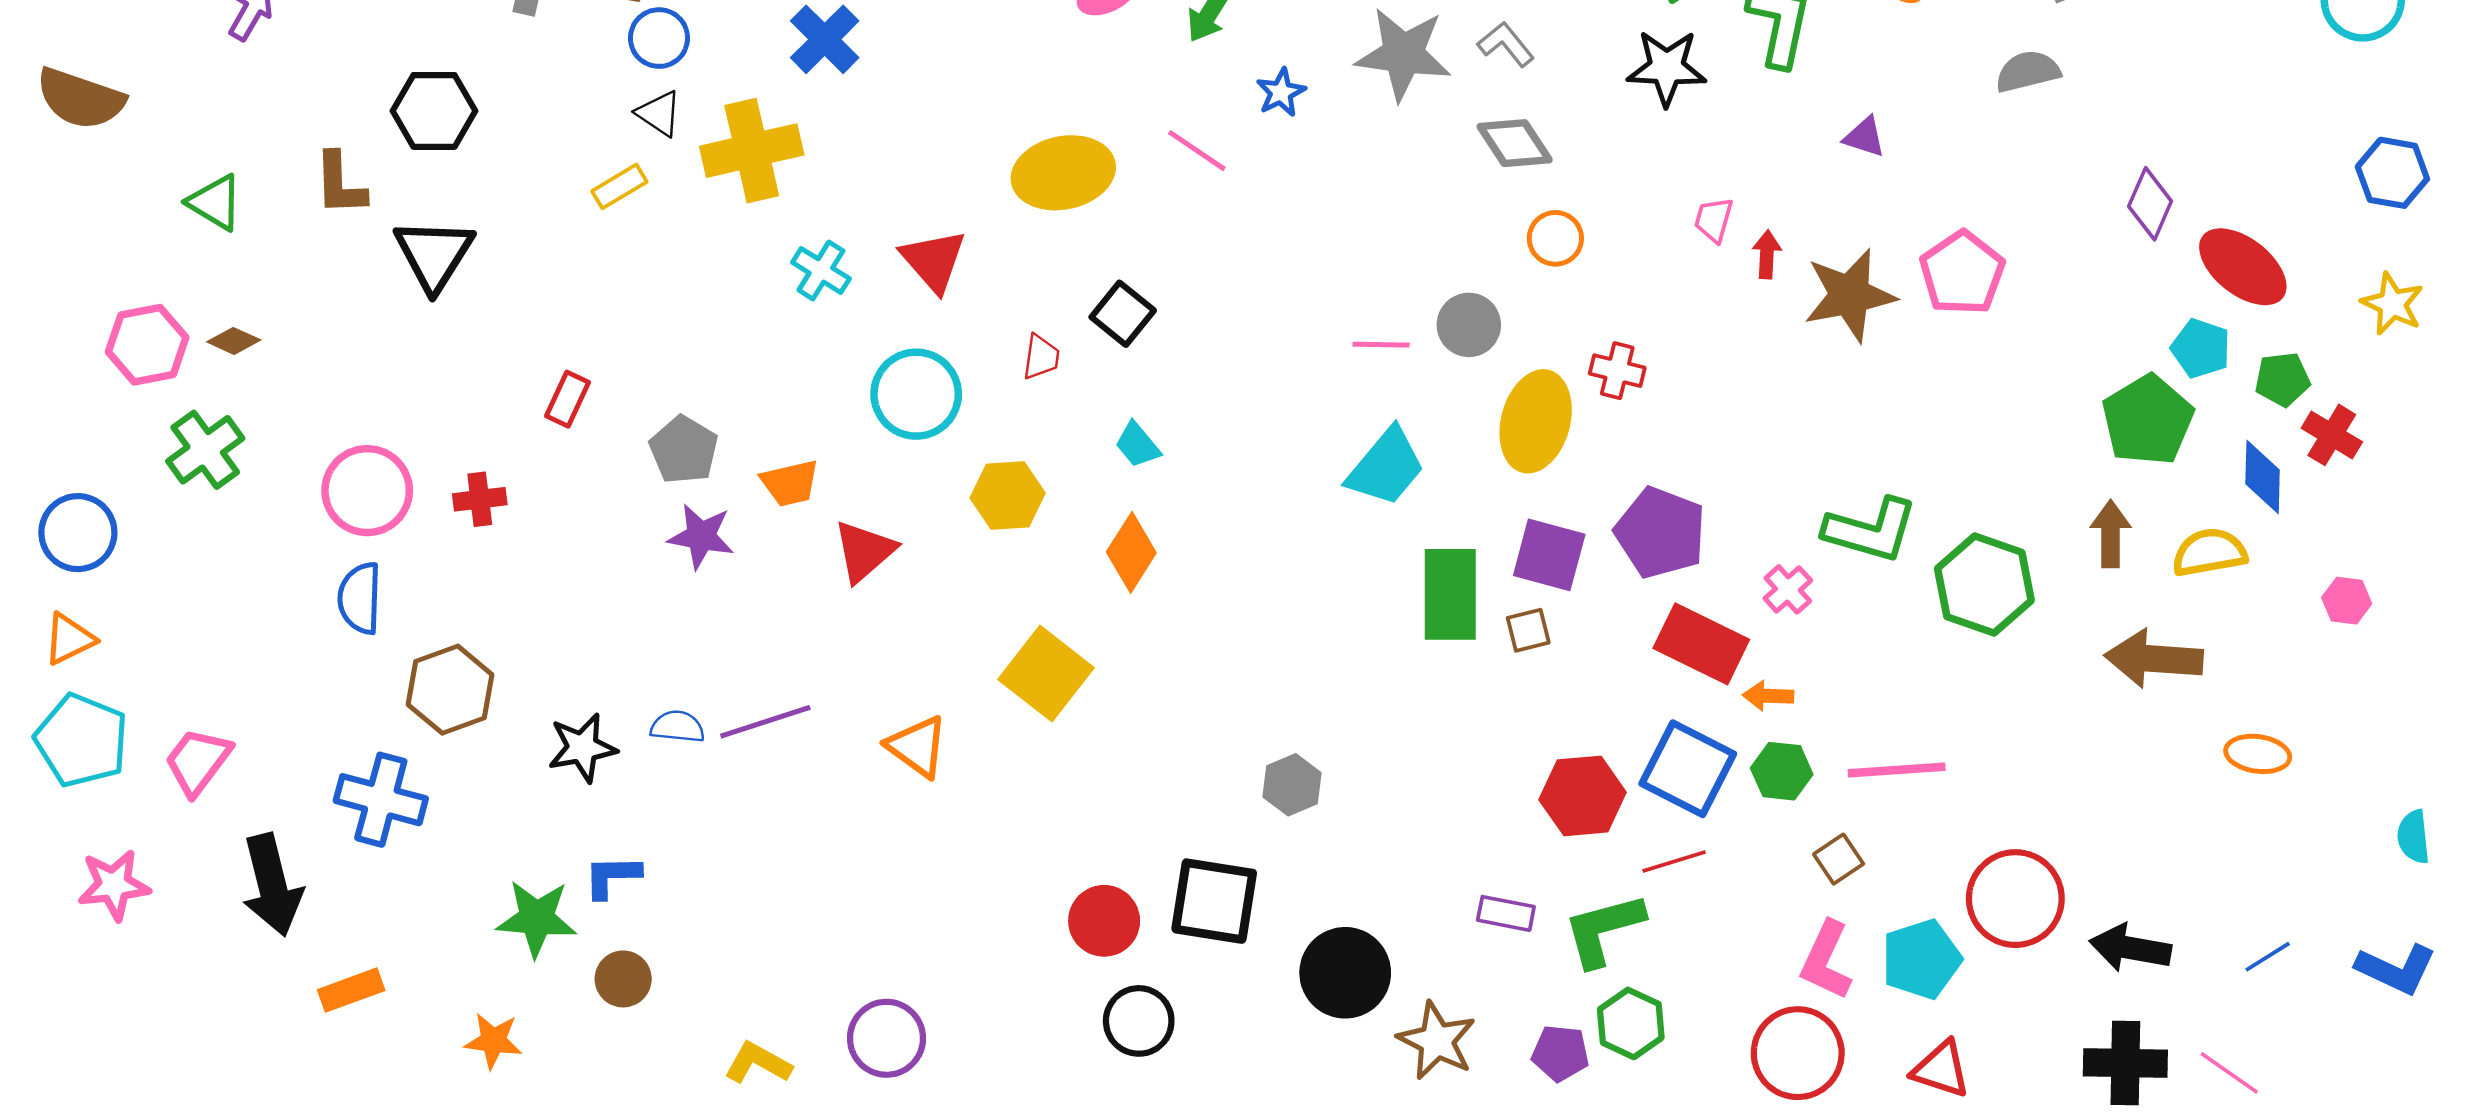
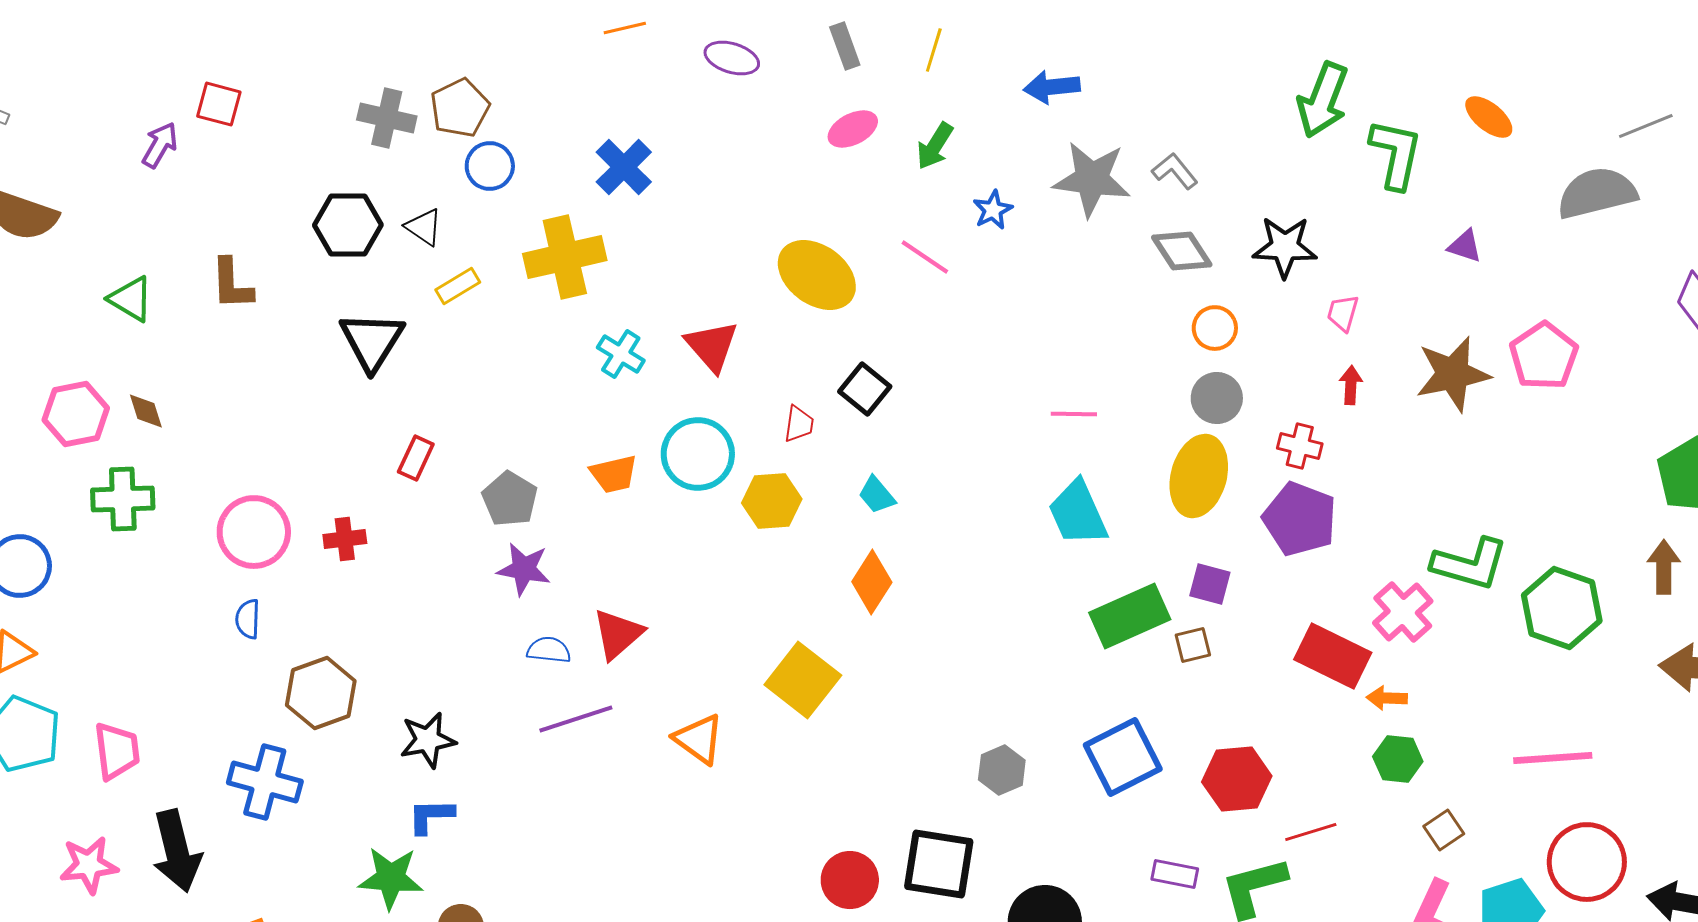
black star: (1667, 68) -> (1285, 247), moved
gray semicircle: (2028, 71) -> (1597, 193), size x1.5
black hexagon: (434, 111) -> (348, 225), moved
black triangle: (659, 113) -> (424, 227), moved
yellow ellipse: (1063, 173) -> (817, 275), turned 48
black triangle: (434, 254) -> (372, 341), moved
red arrow: (1767, 254) -> (1351, 385), moved
gray circle: (1469, 325) -> (1217, 398), moved
brown diamond: (234, 341) -> (146, 411), turned 48
red cross: (1617, 371) -> (1300, 446), moved
green cross: (205, 450) -> (123, 499), turned 34
cyan trapezoid: (1386, 467) -> (1078, 513), turned 116
orange trapezoid: (790, 483) -> (614, 474), moved
yellow hexagon: (1008, 496) -> (772, 501), moved
purple pentagon: (1660, 533) -> (1300, 519), moved
red triangle: (864, 551) -> (618, 634), moved
purple square: (1549, 555) -> (1210, 584), size x0.7
pink cross: (1788, 589) -> (1403, 612), size x1.5
green rectangle: (1450, 594) -> (1130, 616), turned 66
blue semicircle: (360, 598) -> (248, 619), size x0.7
blue semicircle: (678, 727) -> (549, 650), moved
pink trapezoid: (198, 761) -> (117, 751), turned 136
blue square: (1688, 769) -> (1123, 757), moved, turned 36
pink line: (1897, 770) -> (1553, 758), moved
blue L-shape: (612, 876) -> (431, 816), moved
pink star: (114, 885) -> (89, 865), moved

